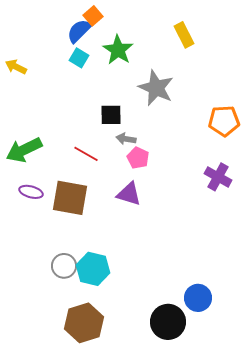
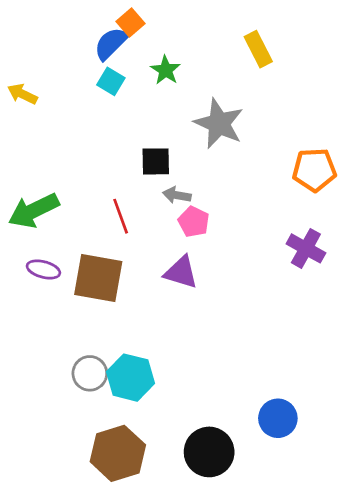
green star: (118, 50) -> (166, 70), size x0.7
red line: (86, 154) -> (121, 216), turned 40
black circle: (168, 322) -> (209, 452), moved

